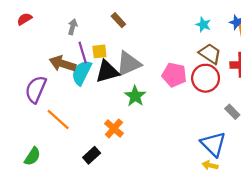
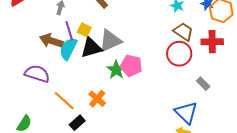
yellow square: (99, 51) -> (84, 30), turned 32
pink pentagon: (174, 75) -> (131, 66), moved
purple semicircle: (36, 89) -> (37, 74), moved, turned 85
orange line: (58, 120) -> (64, 101), moved

